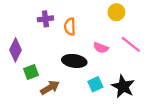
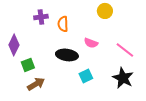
pink line: (131, 44) -> (125, 50), moved
black star: (123, 86) -> (123, 78), moved
brown arrow: (50, 88) -> (36, 84), moved

